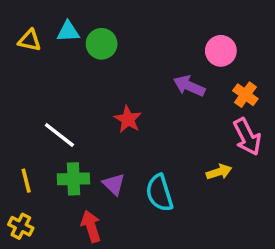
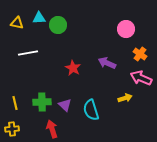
purple arrow: (189, 86) -> (107, 63), moved
white line: (59, 135) -> (28, 53), moved, turned -48
pink arrow: (247, 137) -> (141, 78), turned 140
yellow cross: (21, 226) -> (12, 129), turned -32

